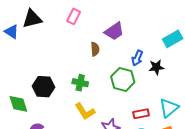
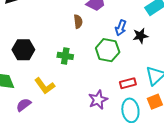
black hexagon: (43, 87) -> (23, 50), moved
yellow L-shape: (85, 111) -> (45, 86), moved

